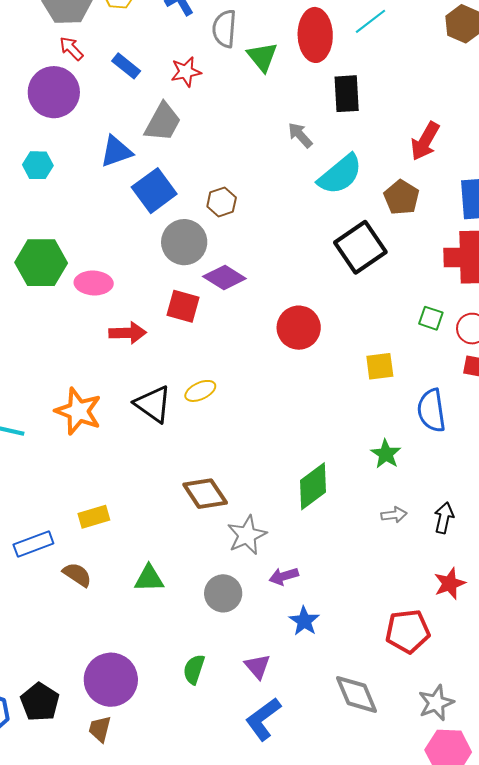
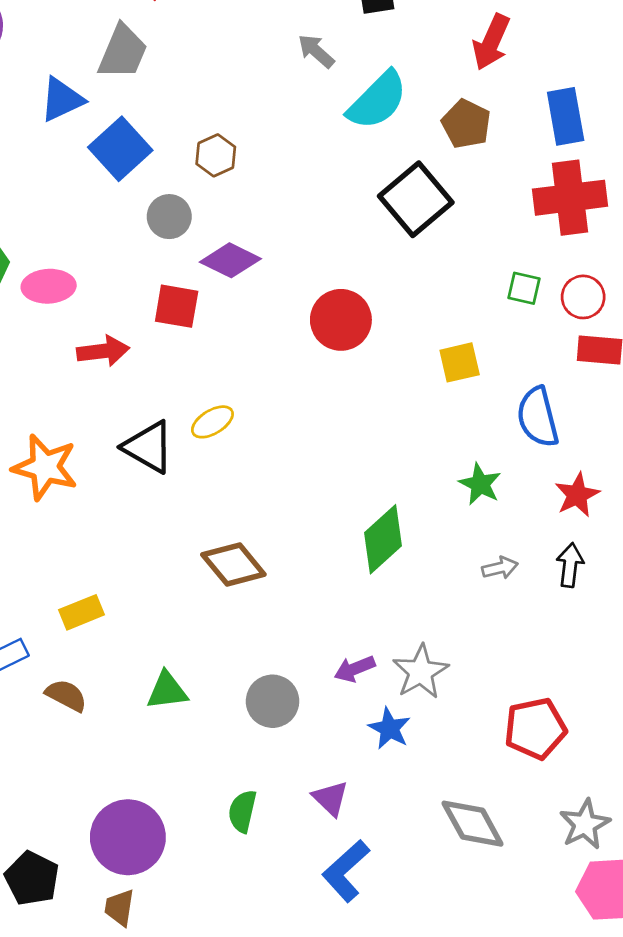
gray circle: (184, 242) -> (169, 217), size x0.7
gray star: (247, 535) -> (421, 672), moved
red star: (450, 584) -> (577, 495), moved

